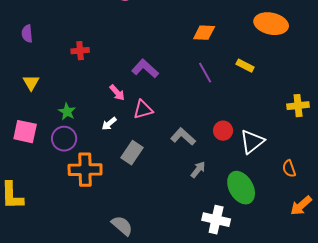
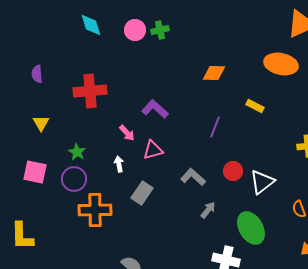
red cross: (80, 51) -> (90, 91), size x1.8
purple line: (205, 73) -> (215, 127), moved, turned 50
white arrow: (109, 124) -> (119, 164), turned 119

